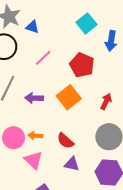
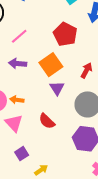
pink line: (43, 58) -> (19, 36), moved
red semicircle: (65, 141) -> (47, 121), moved
purple triangle: (72, 164) -> (57, 88), moved, turned 42

